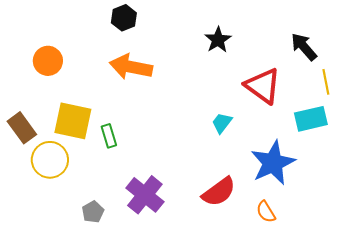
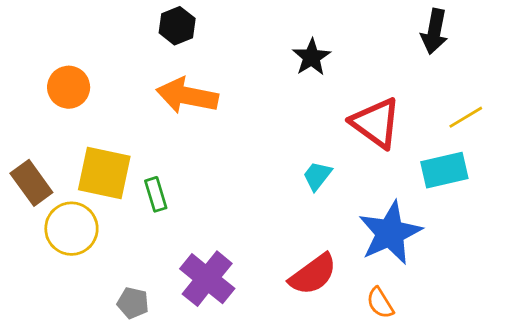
black arrow: (304, 47) -> (434, 31), moved, turned -128
yellow line: (326, 82) -> (466, 117), turned 70
gray pentagon: (93, 212) -> (133, 303), turned -30

